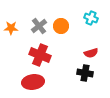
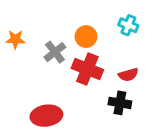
gray cross: (39, 26) -> (55, 52), moved
red cross: (40, 55) -> (87, 69), moved

